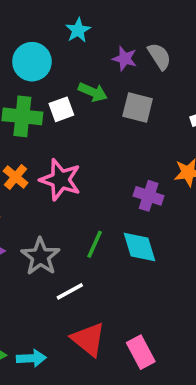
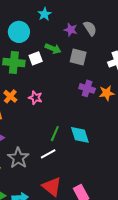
pink star: (60, 180) -> (35, 98), size x0.6
purple cross: (149, 196) -> (87, 88), moved
gray star: (40, 256) -> (18, 158), moved
white line: (70, 291) -> (48, 154), moved

